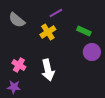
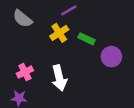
green rectangle: (84, 31) -> (87, 39), moved
pink cross: (19, 65) -> (25, 72), turned 32

